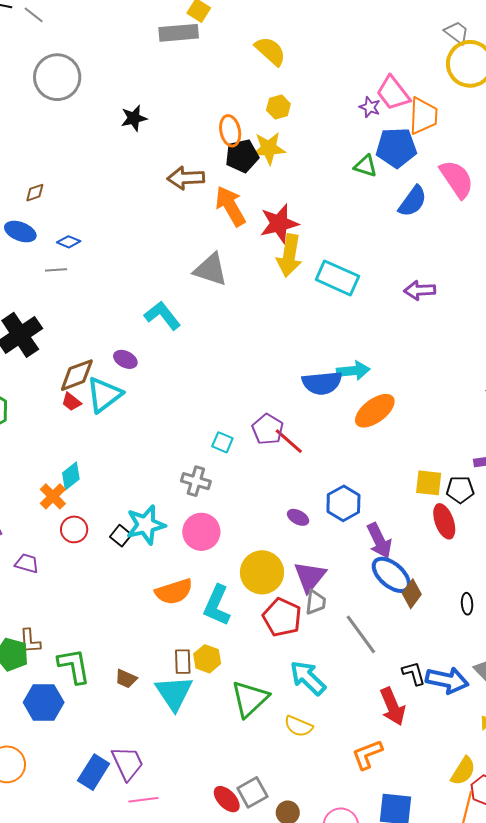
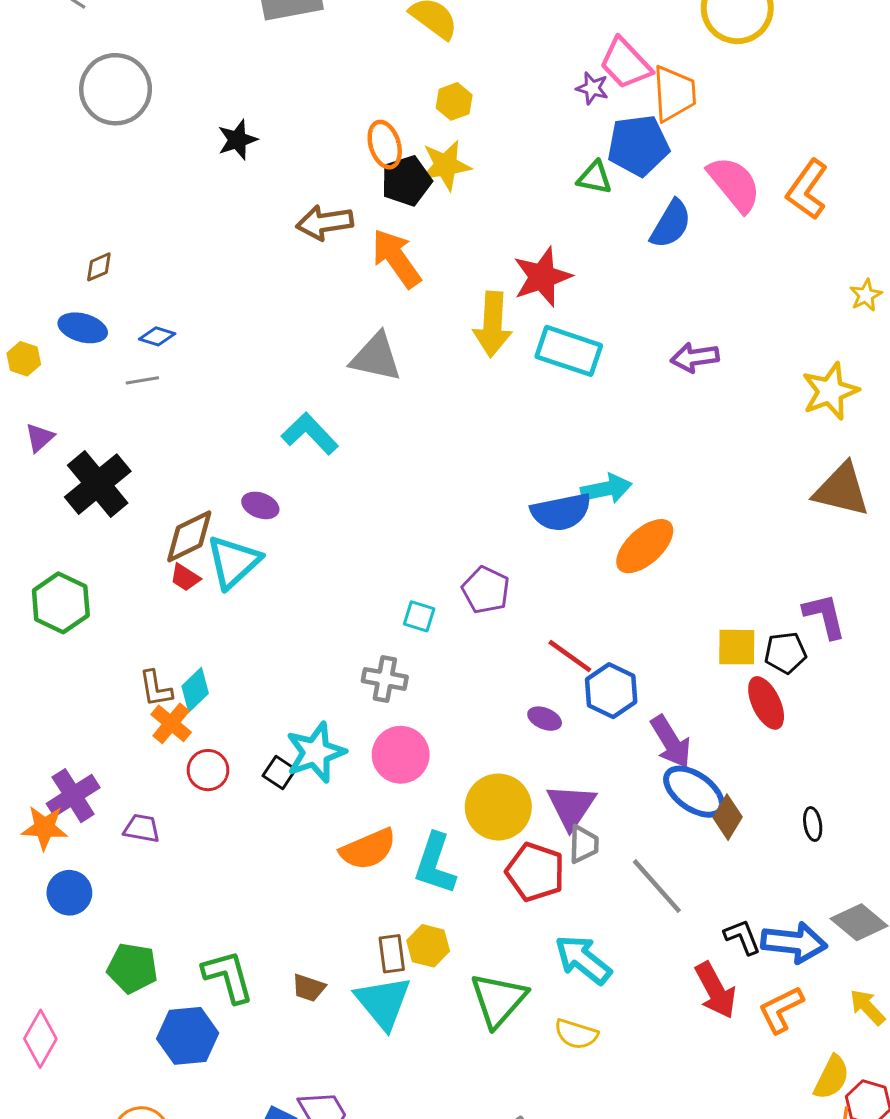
red star: (279, 223) -> (542, 277), moved
red line: (289, 441) -> (570, 656), moved
brown L-shape: (30, 641) -> (156, 689), moved
orange L-shape: (367, 754) -> (781, 1009), moved

